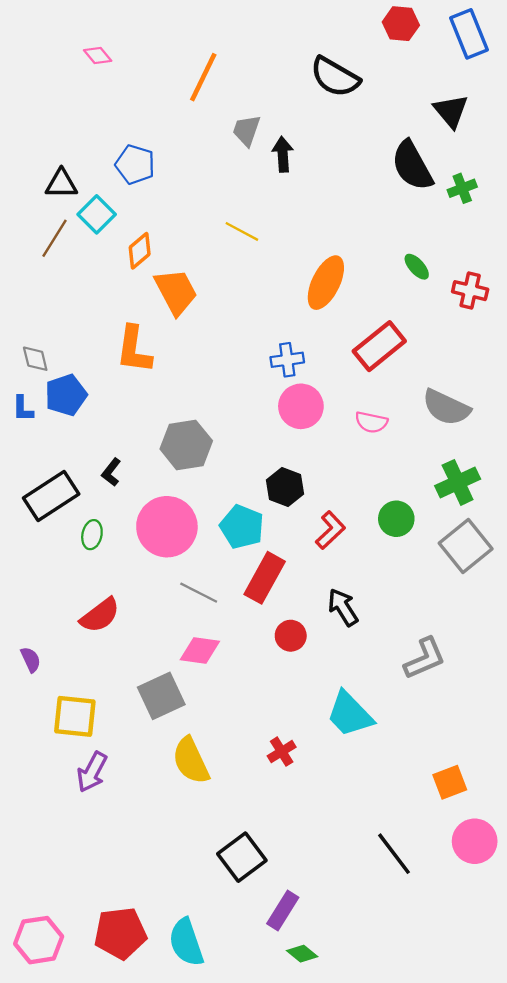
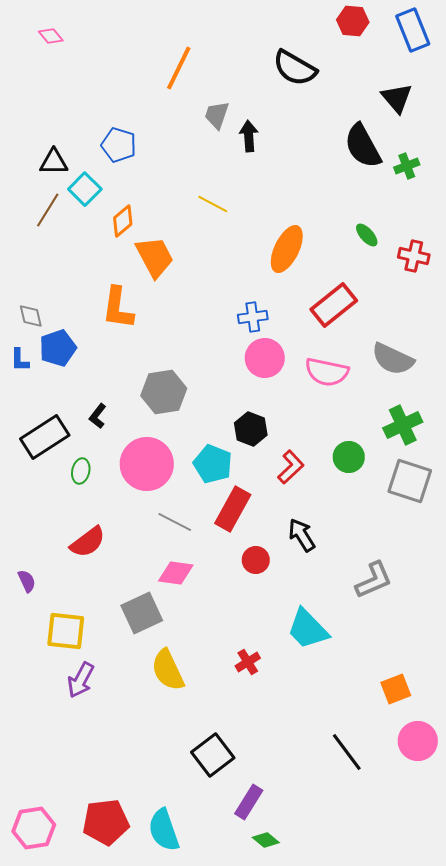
pink diamond: (98, 55) -> (51, 36), moved
pink semicircle: (371, 422) -> (327, 372), size x1.5
gray square: (466, 546) -> (410, 481), turned -33

